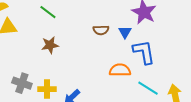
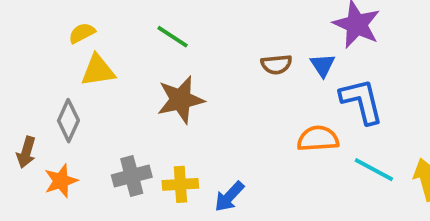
brown star: (50, 45) -> (181, 100), size x1.4
gray cross: (22, 83) -> (132, 176), turned -30

